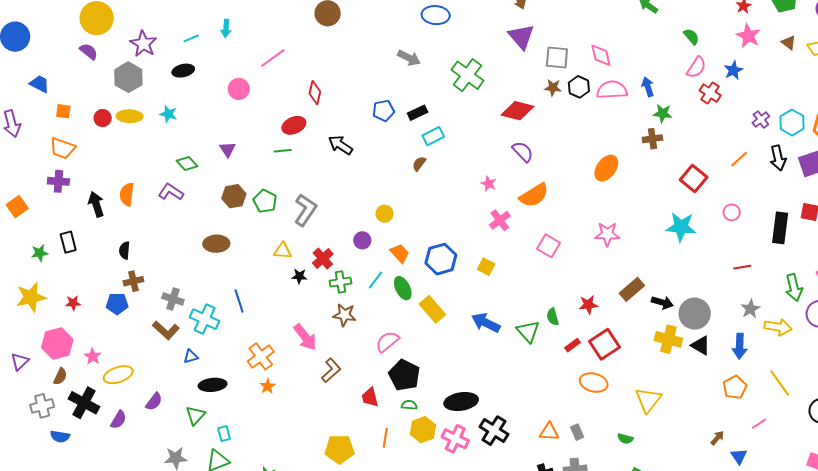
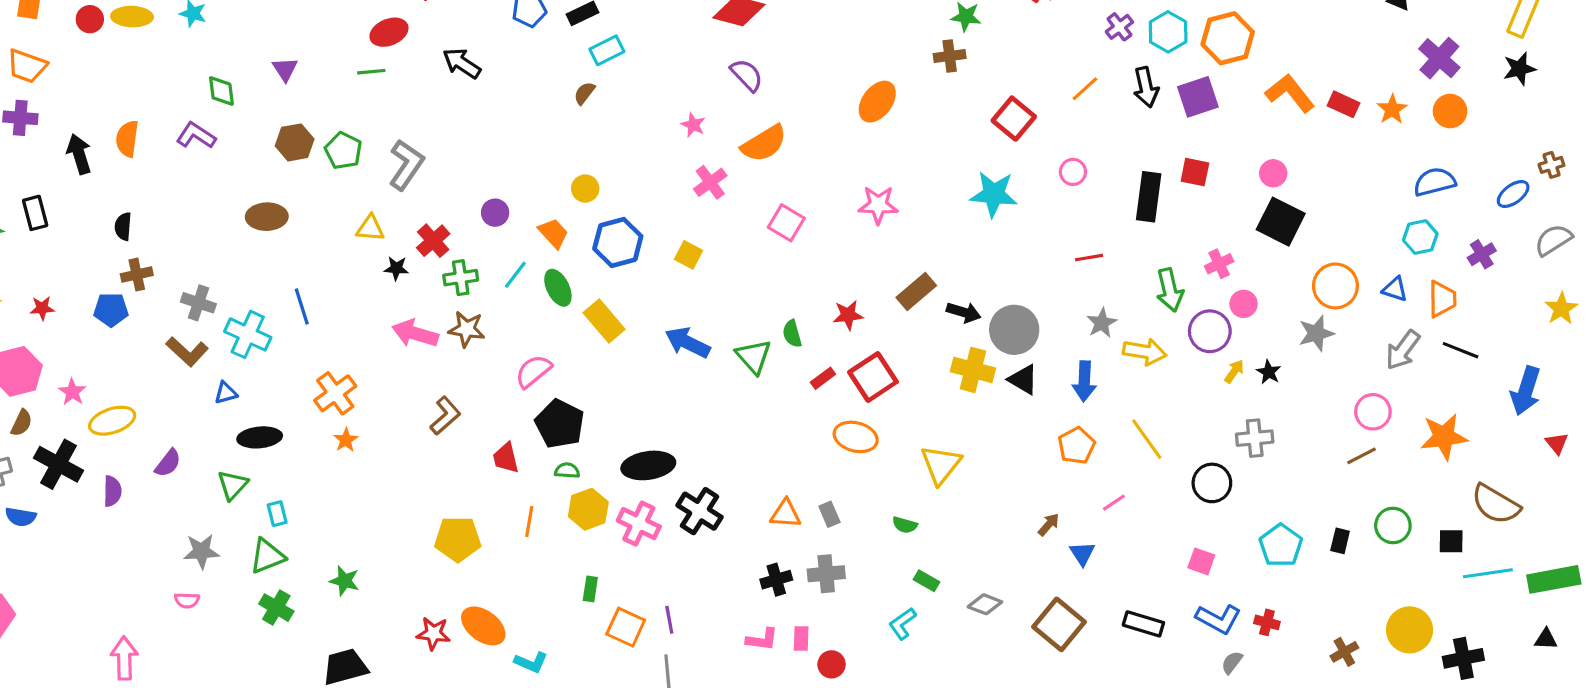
green diamond: (187, 164) -> (221, 91), turned 35
yellow circle: (385, 214) -> (585, 189), moved
pink arrow: (305, 337) -> (415, 333), moved, turned 144
purple semicircle: (119, 420) -> (112, 491), turned -30

